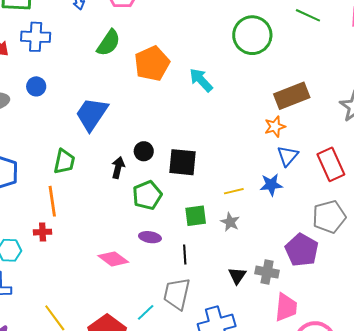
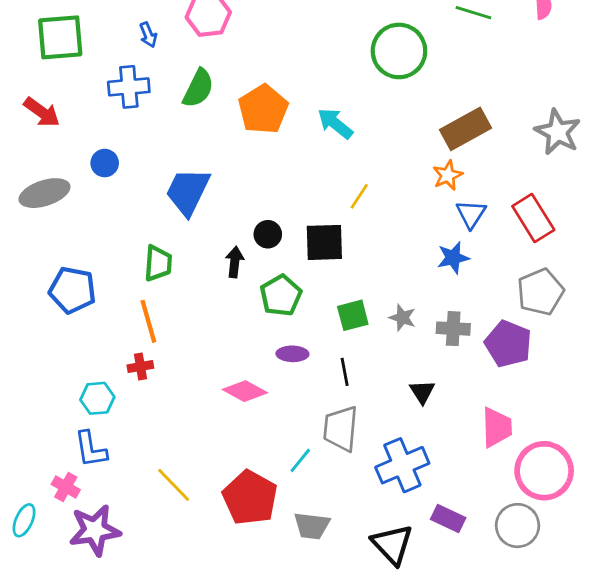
blue cross: (36, 37) -> (129, 87), moved
yellow line: (234, 191) -> (359, 196), moved, turned -36
gray cross: (267, 272) -> (453, 329), moved

